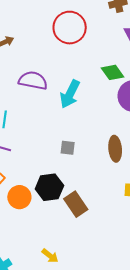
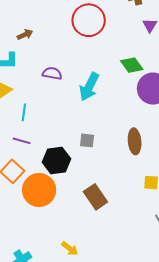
purple semicircle: (33, 81) -> (52, 73), size x0.7
black hexagon: (49, 187) -> (56, 161), moved
orange circle: (19, 197) -> (39, 190), size x1.4

